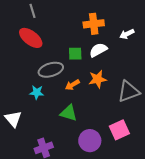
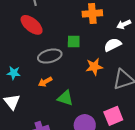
white semicircle: (98, 50) -> (113, 45), moved
orange arrow: (72, 85) -> (45, 82), moved
cyan star: (37, 92) -> (14, 73), moved

